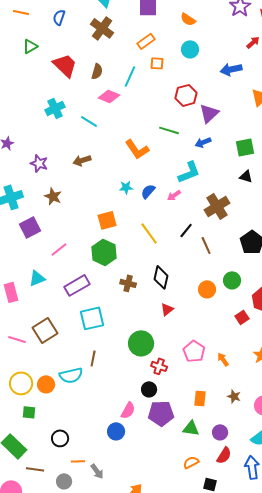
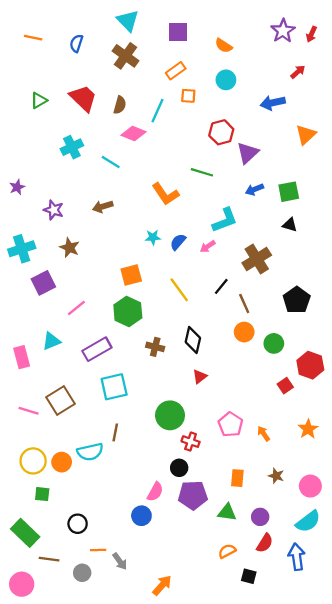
green triangle: (30, 46) -> (39, 100), moved
blue arrow: (203, 142) -> (254, 189), moved
orange circle: (207, 289) -> (244, 332), moved

